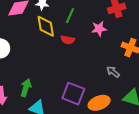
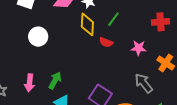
pink star: (99, 29) -> (139, 48), moved
gray arrow: (113, 72) -> (144, 83), size x1.5

